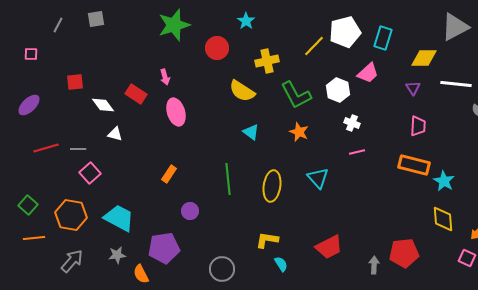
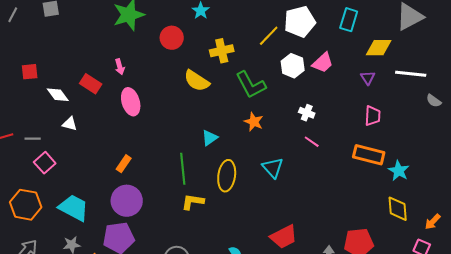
cyan rectangle: (383, 38) -> (349, 20), moved
white hexagon: (338, 90) -> (293, 66), moved
cyan triangle: (251, 132) -> (210, 138), moved, turned 48
pink line: (357, 152) -> (312, 142), turned 49
purple circle: (190, 211) -> (127, 201), moved, size x1.8
yellow L-shape: (267, 240) -> (193, 202), moved

